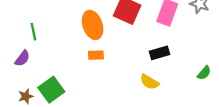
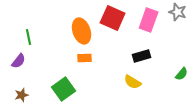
green square: (51, 90) -> (64, 89), moved

